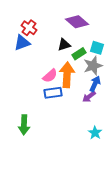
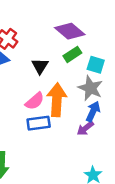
black triangle: (64, 45) -> (40, 66), moved, turned -40
green rectangle: (79, 54) -> (72, 54), moved
gray star: (93, 66) -> (90, 88), turned -30

